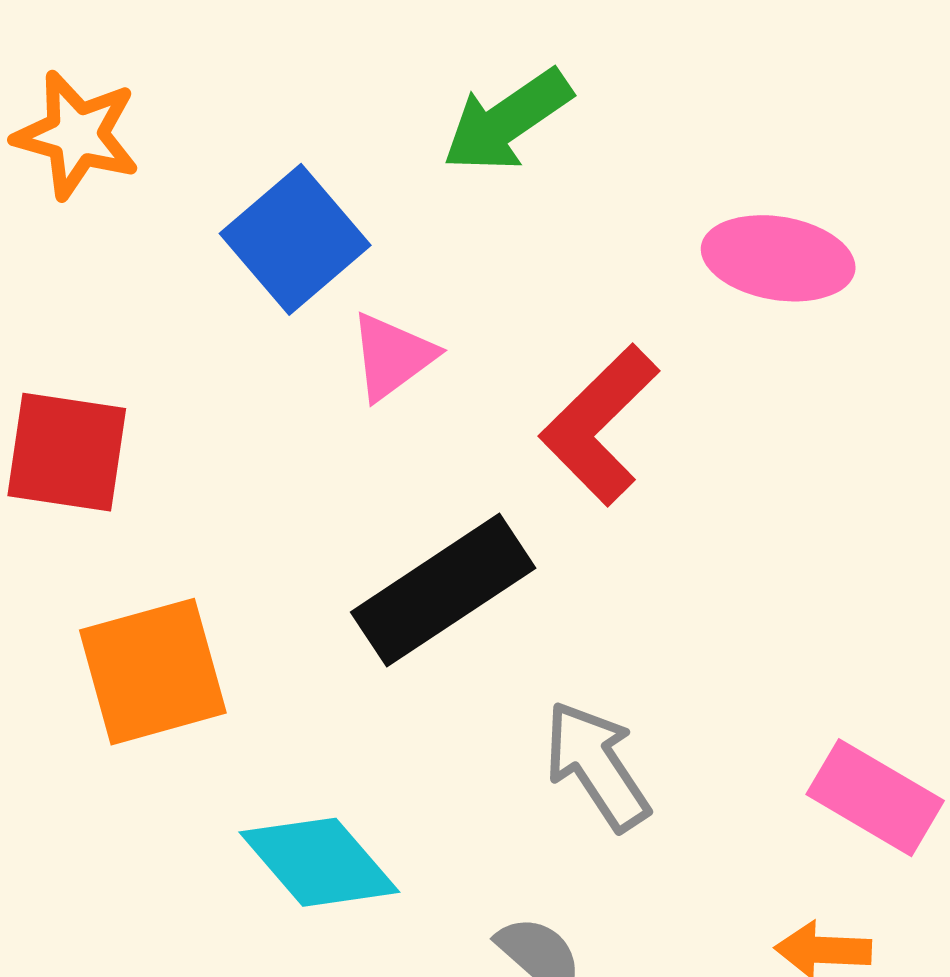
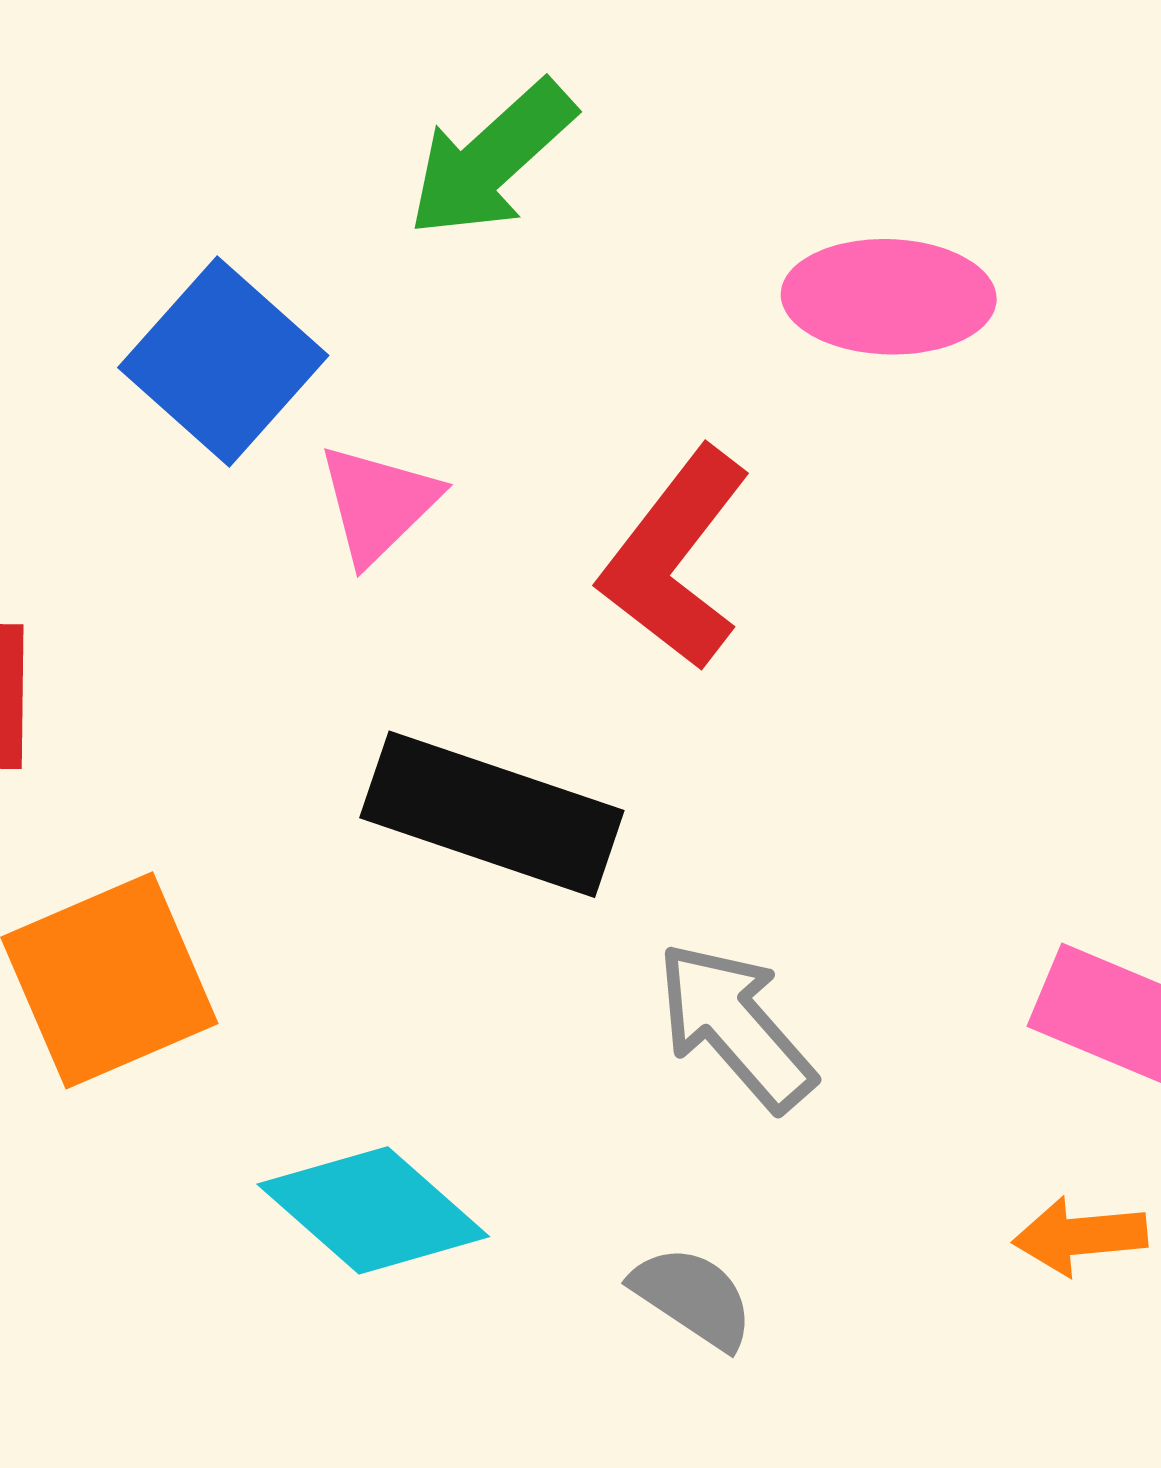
black rectangle: (443, 590) -> (492, 814), turned 60

